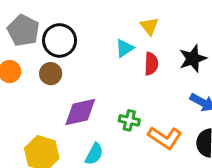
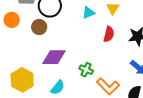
cyan triangle: (125, 48) -> (88, 13), moved

